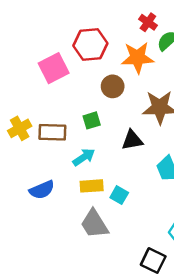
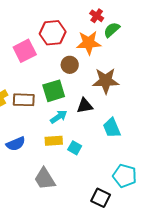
green square: (92, 120) -> (54, 91), size x1.6
cyan arrow: (84, 157) -> (59, 117), moved
gray trapezoid: (94, 224) -> (45, 179), moved

